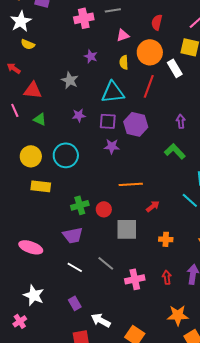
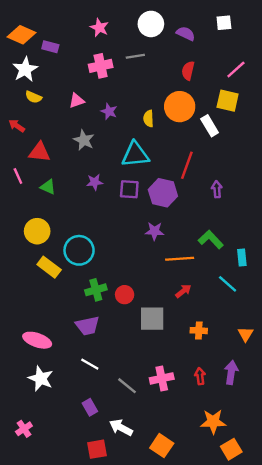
pink triangle: (123, 35) -> (77, 101), moved
red line: (149, 86) -> (187, 165), moved
purple star: (112, 146) -> (154, 231), moved
green L-shape: (175, 151) -> (211, 240), moved
cyan circle: (66, 155) -> (79, 250), moved
orange line: (131, 184) -> (180, 259), moved
yellow rectangle: (41, 186) -> (49, 267), turned 30
gray line: (106, 263) -> (127, 386), moved
white star: (34, 295) -> (41, 378), moved

